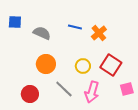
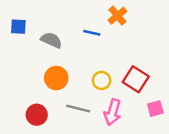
orange cross: (99, 33) -> (117, 16), moved
gray line: (64, 89) -> (78, 109), turned -30

